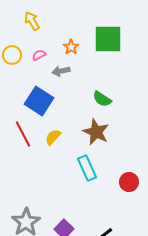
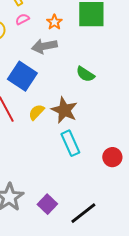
pink semicircle: (39, 55) -> (22, 19), moved
gray arrow: (61, 71) -> (44, 46), size x1.4
brown star: (96, 132) -> (64, 110), moved

